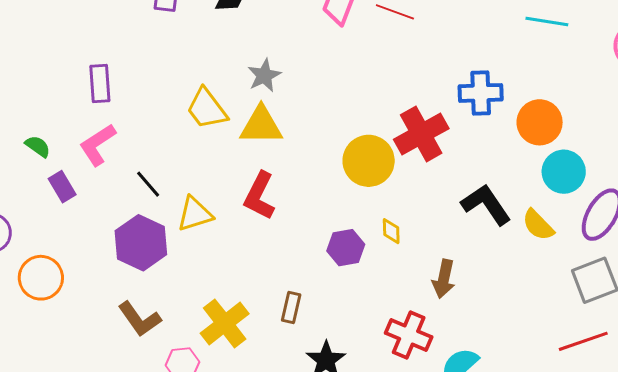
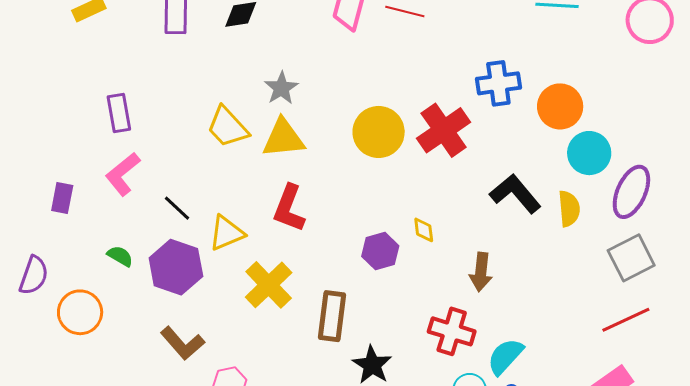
green semicircle: (38, 146) -> (120, 256), moved
yellow circle: (369, 161) -> (379, 132), moved
purple rectangle: (62, 187) -> (62, 198), moved, turned 48
yellow semicircle: (538, 225) -> (569, 209), turned -135
brown rectangle: (291, 307) -> (332, 316), size x1.6
yellow cross: (225, 323) -> (269, 285), moved

